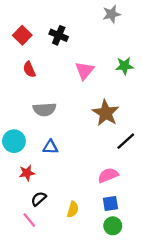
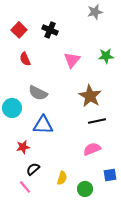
gray semicircle: (45, 109) -> (38, 93), turned 30
cyan circle: (14, 141) -> (12, 108), moved
black line: (126, 141) -> (97, 121), moved, turned 30
blue triangle: (50, 147) -> (43, 125), size x1.5
blue square: (110, 203) -> (110, 175), moved
green circle: (113, 226) -> (85, 189), moved

